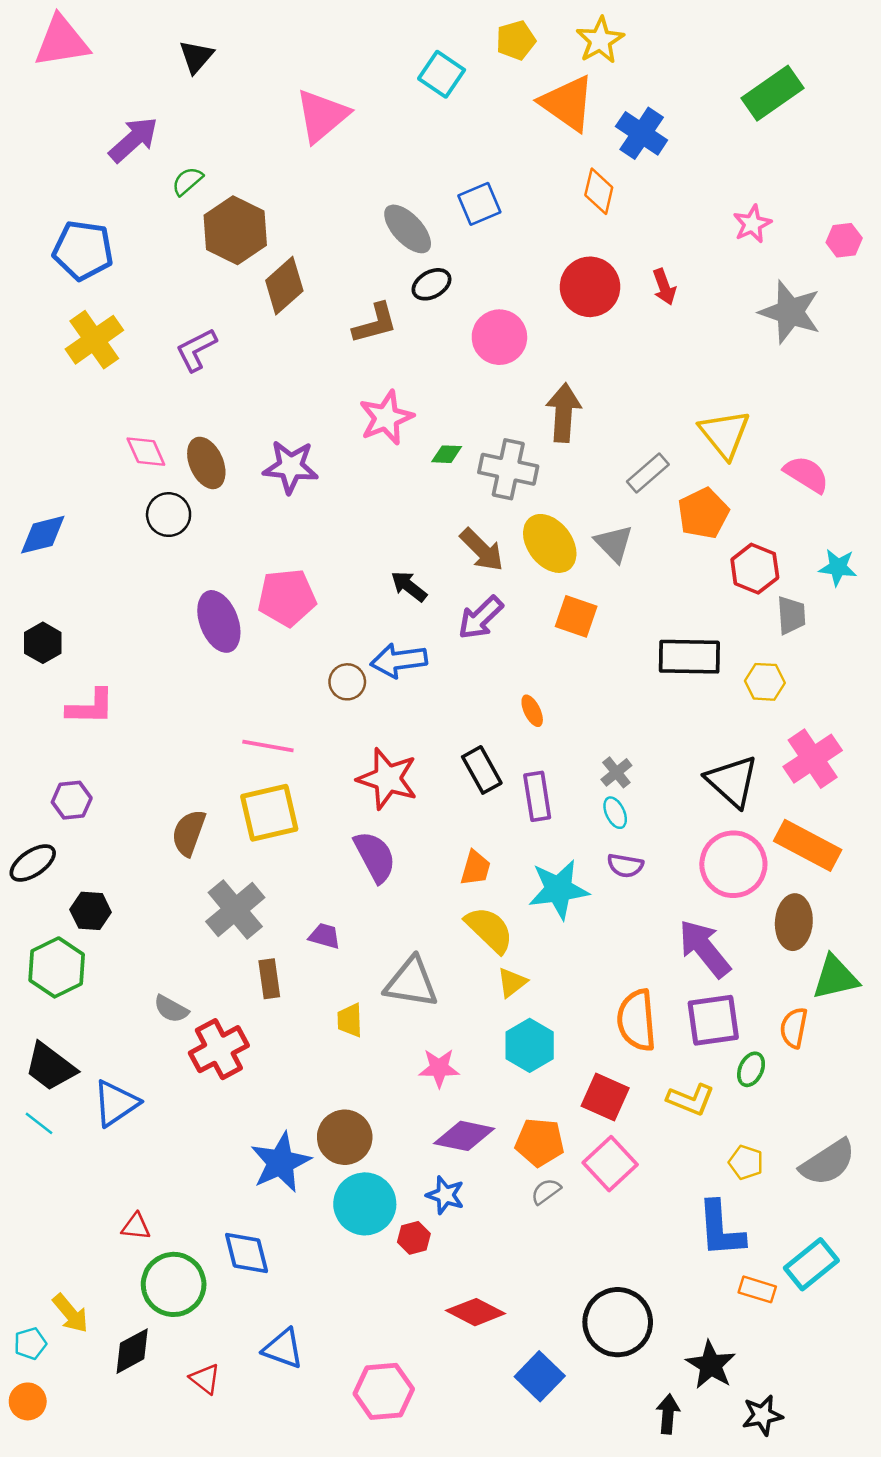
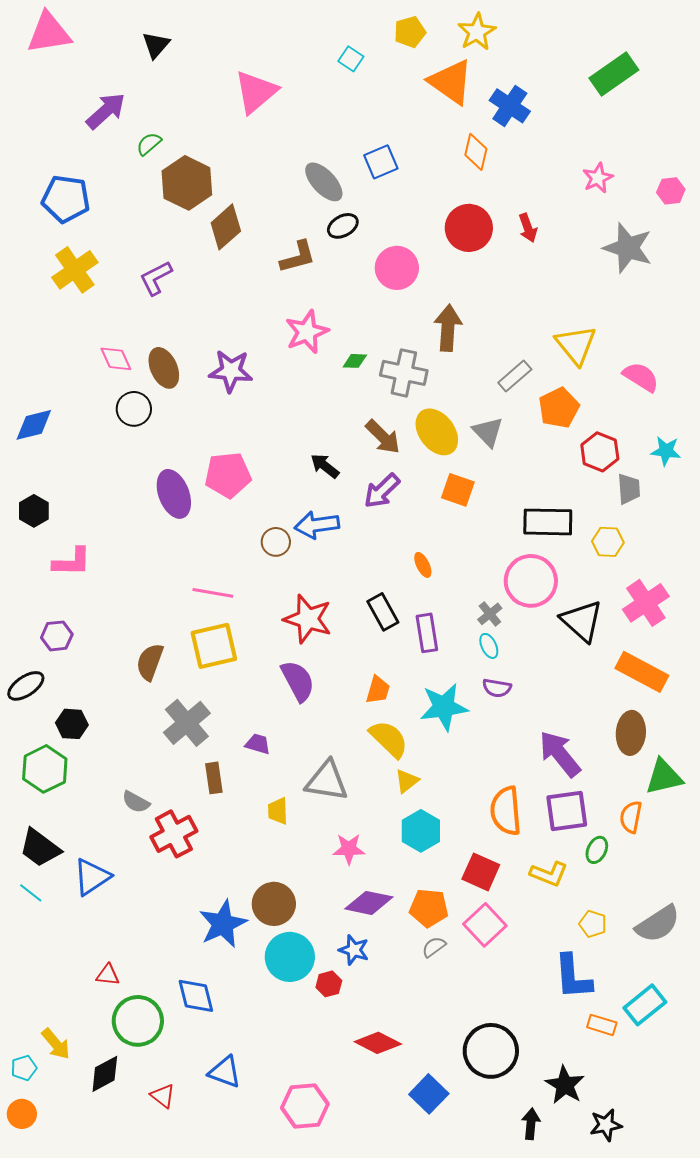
cyan square: (442, 74) -> (351, 59), size x0.7
pink circle: (733, 864) -> (531, 581), moved

